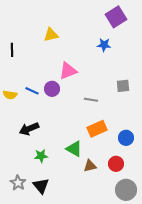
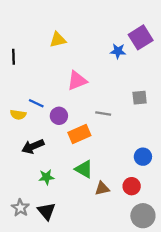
purple square: (116, 17) -> (141, 37), moved
purple circle: (52, 89) -> (59, 116), moved
yellow semicircle: (10, 95) -> (18, 115), moved
orange rectangle: (97, 129) -> (79, 134), moved

